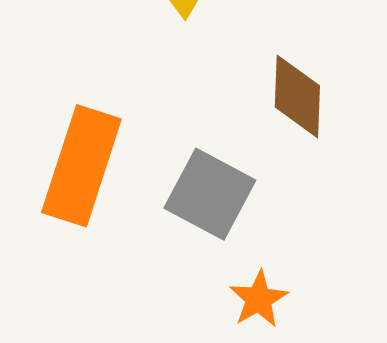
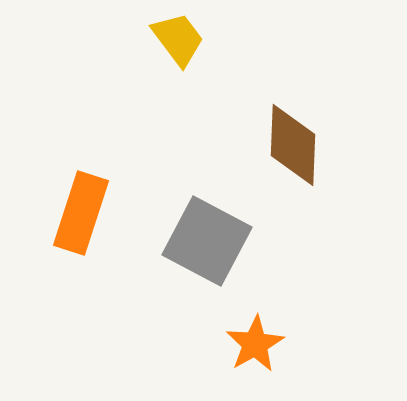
orange rectangle: (81, 166) -> (81, 213), size x0.7

